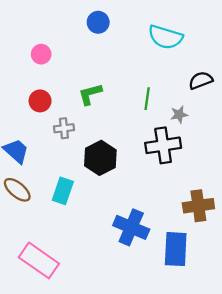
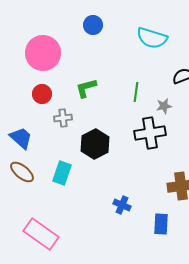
pink circle: (41, 54) -> (43, 53), size x2.0
blue cross: (131, 227) -> (122, 205), size x0.6
blue rectangle: (176, 249) -> (161, 224), size x0.7

